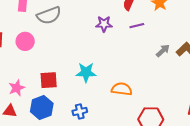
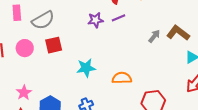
purple line: (137, 26) -> (118, 18), moved
red square: (49, 80) -> (54, 45), moved

